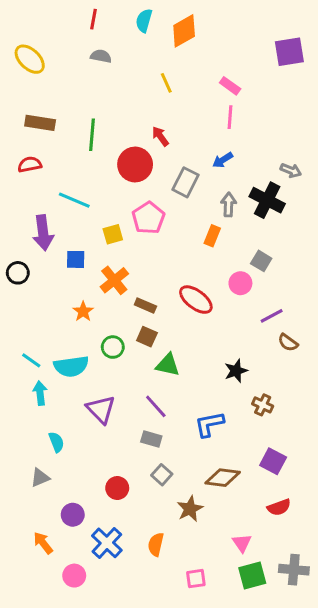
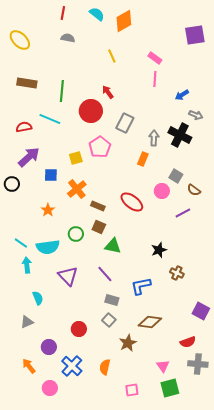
cyan semicircle: (144, 21) -> (97, 14), turned 112
blue arrow: (223, 160) -> (182, 95), moved
red semicircle: (30, 165) -> (24, 127), moved
cyan line: (74, 200) -> (50, 119), moved
purple arrow: (43, 233) -> (29, 157), turned -125
orange star: (83, 311) -> (48, 210), moved
brown semicircle: (288, 343) -> (194, 190), moved
gray rectangle: (151, 439) -> (112, 300), moved
purple square: (273, 461) -> (201, 311), moved
gray cross: (294, 570) -> (198, 364), moved

